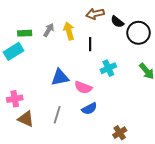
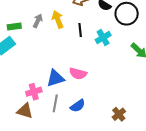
cyan cross: (108, 68) -> (103, 38), moved
blue triangle: (60, 77) -> (55, 78), moved
pink cross: (15, 99) -> (34, 92), moved
blue semicircle: (89, 109) -> (78, 106), moved

